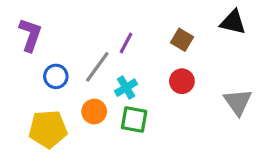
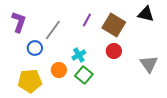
brown square: (182, 40) -> (114, 25), size x1.6
purple line: (126, 43) -> (87, 20), moved
gray line: (97, 67) -> (53, 30), moved
green square: (134, 119) -> (84, 75), turned 30

